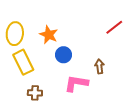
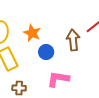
brown arrow: (99, 66) -> (73, 40), moved, size x1.5

